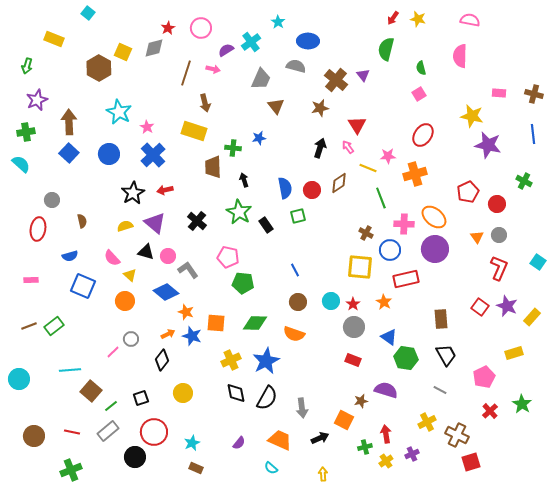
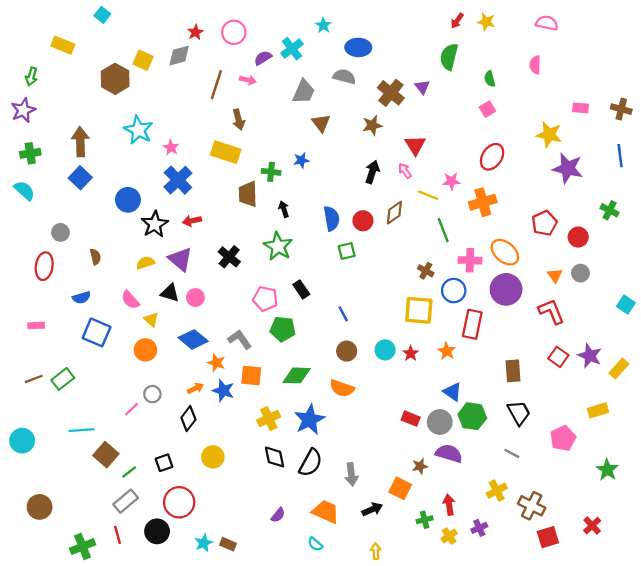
pink semicircle: (460, 56) -> (535, 65), size x0.7
purple star: (37, 100) -> (23, 110), moved
blue circle: (109, 154) -> (128, 200), moved
black rectangle: (266, 225) -> (301, 289), moved
red L-shape: (499, 268) -> (551, 312), moved, turned -45
gray L-shape: (188, 270) -> (240, 339), moved
red rectangle: (406, 279) -> (472, 324), turned -65
gray circle: (354, 327) -> (440, 422), moved
red cross: (490, 411) -> (592, 526), moved
red line: (72, 432) -> (117, 535), moved, turned 63
cyan star: (192, 443) -> (204, 543), moved

